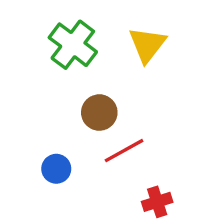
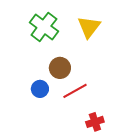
blue circle: (56, 169) -> (40, 89), moved

